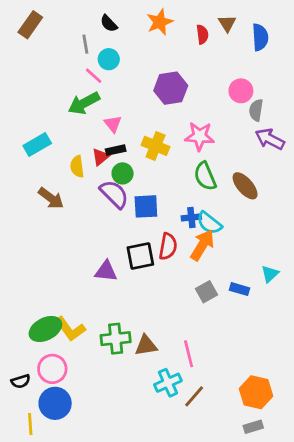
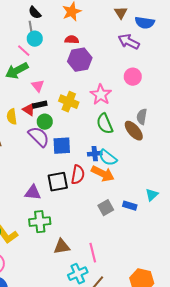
red semicircle: (202, 34) -> (72, 40), moved, turned -80
blue semicircle: (260, 37) -> (145, 23), turned 102
gray line: (85, 44) -> (31, 28), moved
pink circle: (241, 91) -> (133, 77), moved
gray semicircle: (256, 110) -> (142, 117), moved
pink star: (200, 136) -> (101, 95), turned 30
purple arrow: (270, 139) -> (129, 42), moved
red triangle: (100, 157) -> (29, 110), turned -48
orange arrow: (202, 245) -> (103, 174), turned 85
green cross: (116, 339) -> (40, 222), moved

